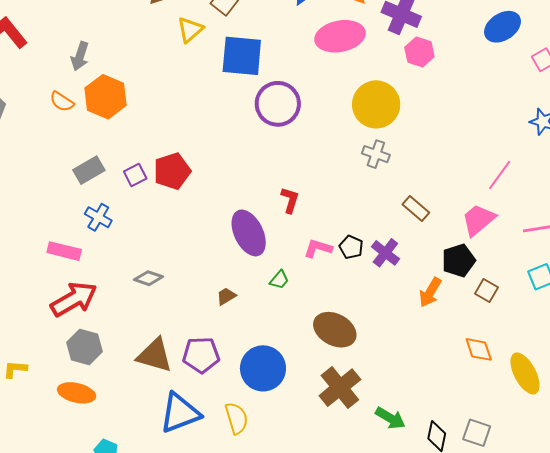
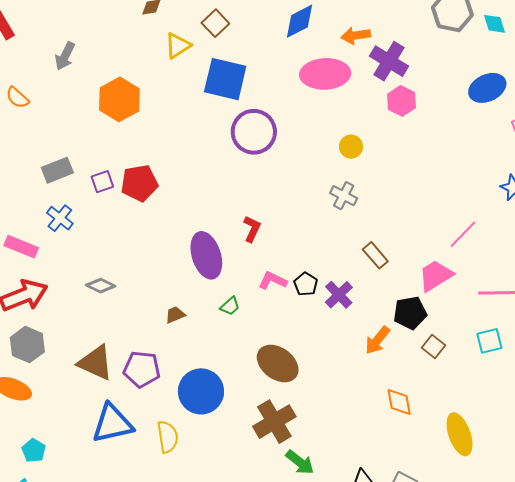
orange hexagon: (106, 97) -> (119, 99), moved
orange semicircle: (62, 102) -> (17, 98), moved
yellow circle: (376, 104) -> (351, 147), size x0.5
orange diamond: (479, 349) -> (399, 402), moved
green arrow: (390, 418) -> (300, 462), moved

